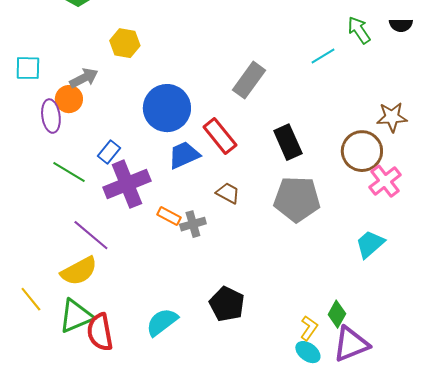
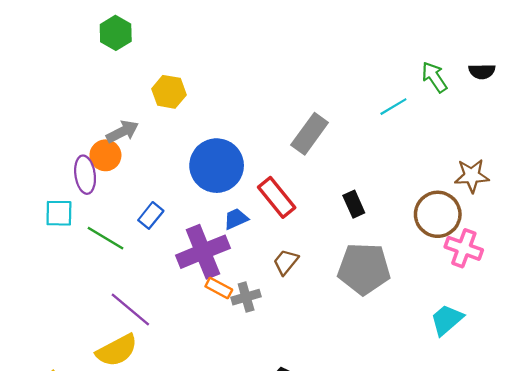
cyan square: (28, 68) -> (59, 213), moved
black rectangle: (288, 142) -> (354, 204), size x0.7
blue trapezoid: (184, 155) -> (236, 219), size x0.7
pink cross: (385, 181) -> (464, 248), turned -32
purple cross: (127, 184) -> (203, 252), moved
brown trapezoid: (228, 193) -> (286, 262), turned -80

